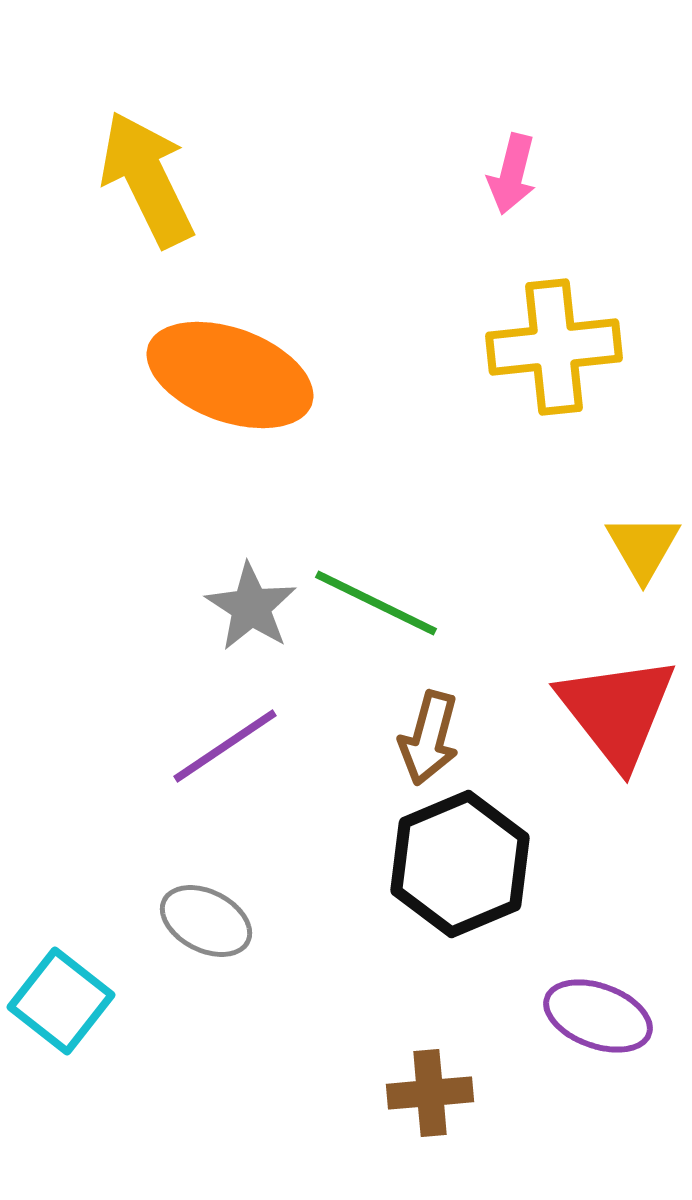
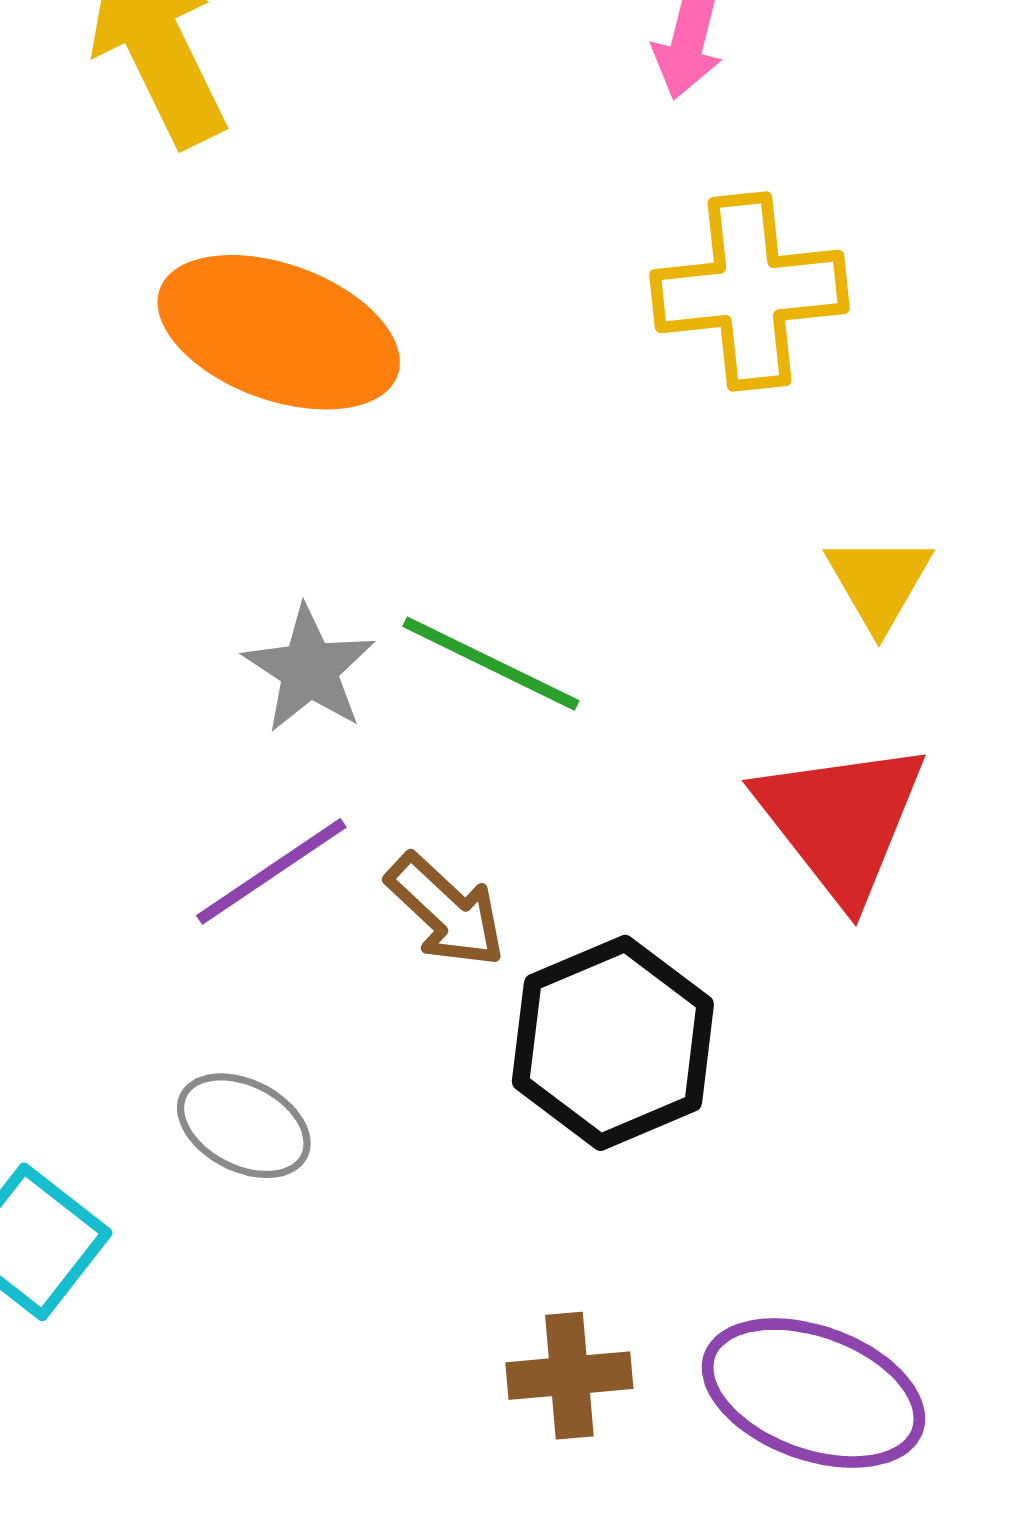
brown arrow: (429, 738) -> (446, 911), moved, turned -62
purple ellipse: (598, 1016) -> (813, 1393), moved, size x1.4

